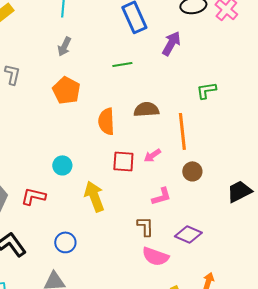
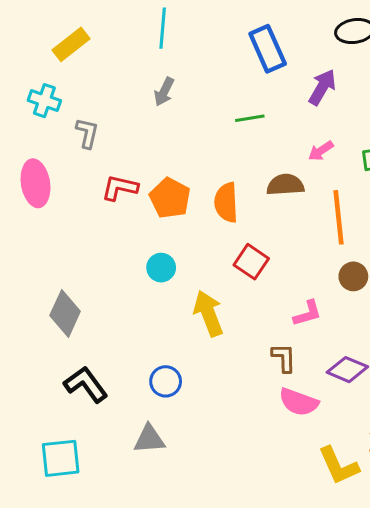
orange pentagon: (66, 90) -> (170, 198), moved
pink arrow: (152, 155) -> (321, 151), moved
red square: (123, 161) -> (251, 262), turned 30
red L-shape: (33, 196) -> (120, 188), moved

